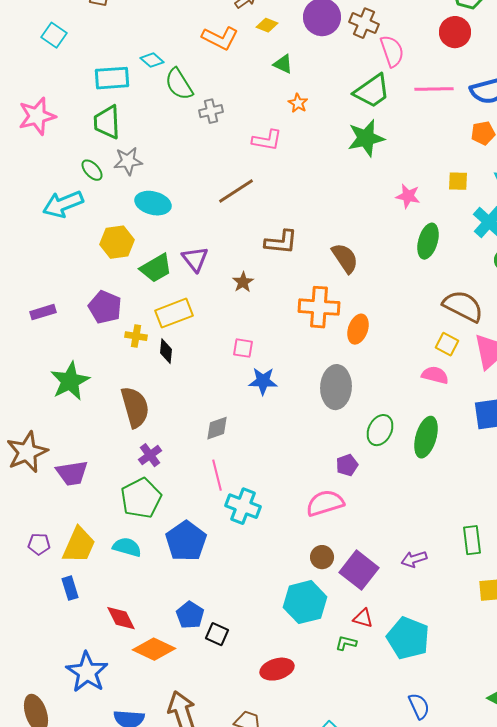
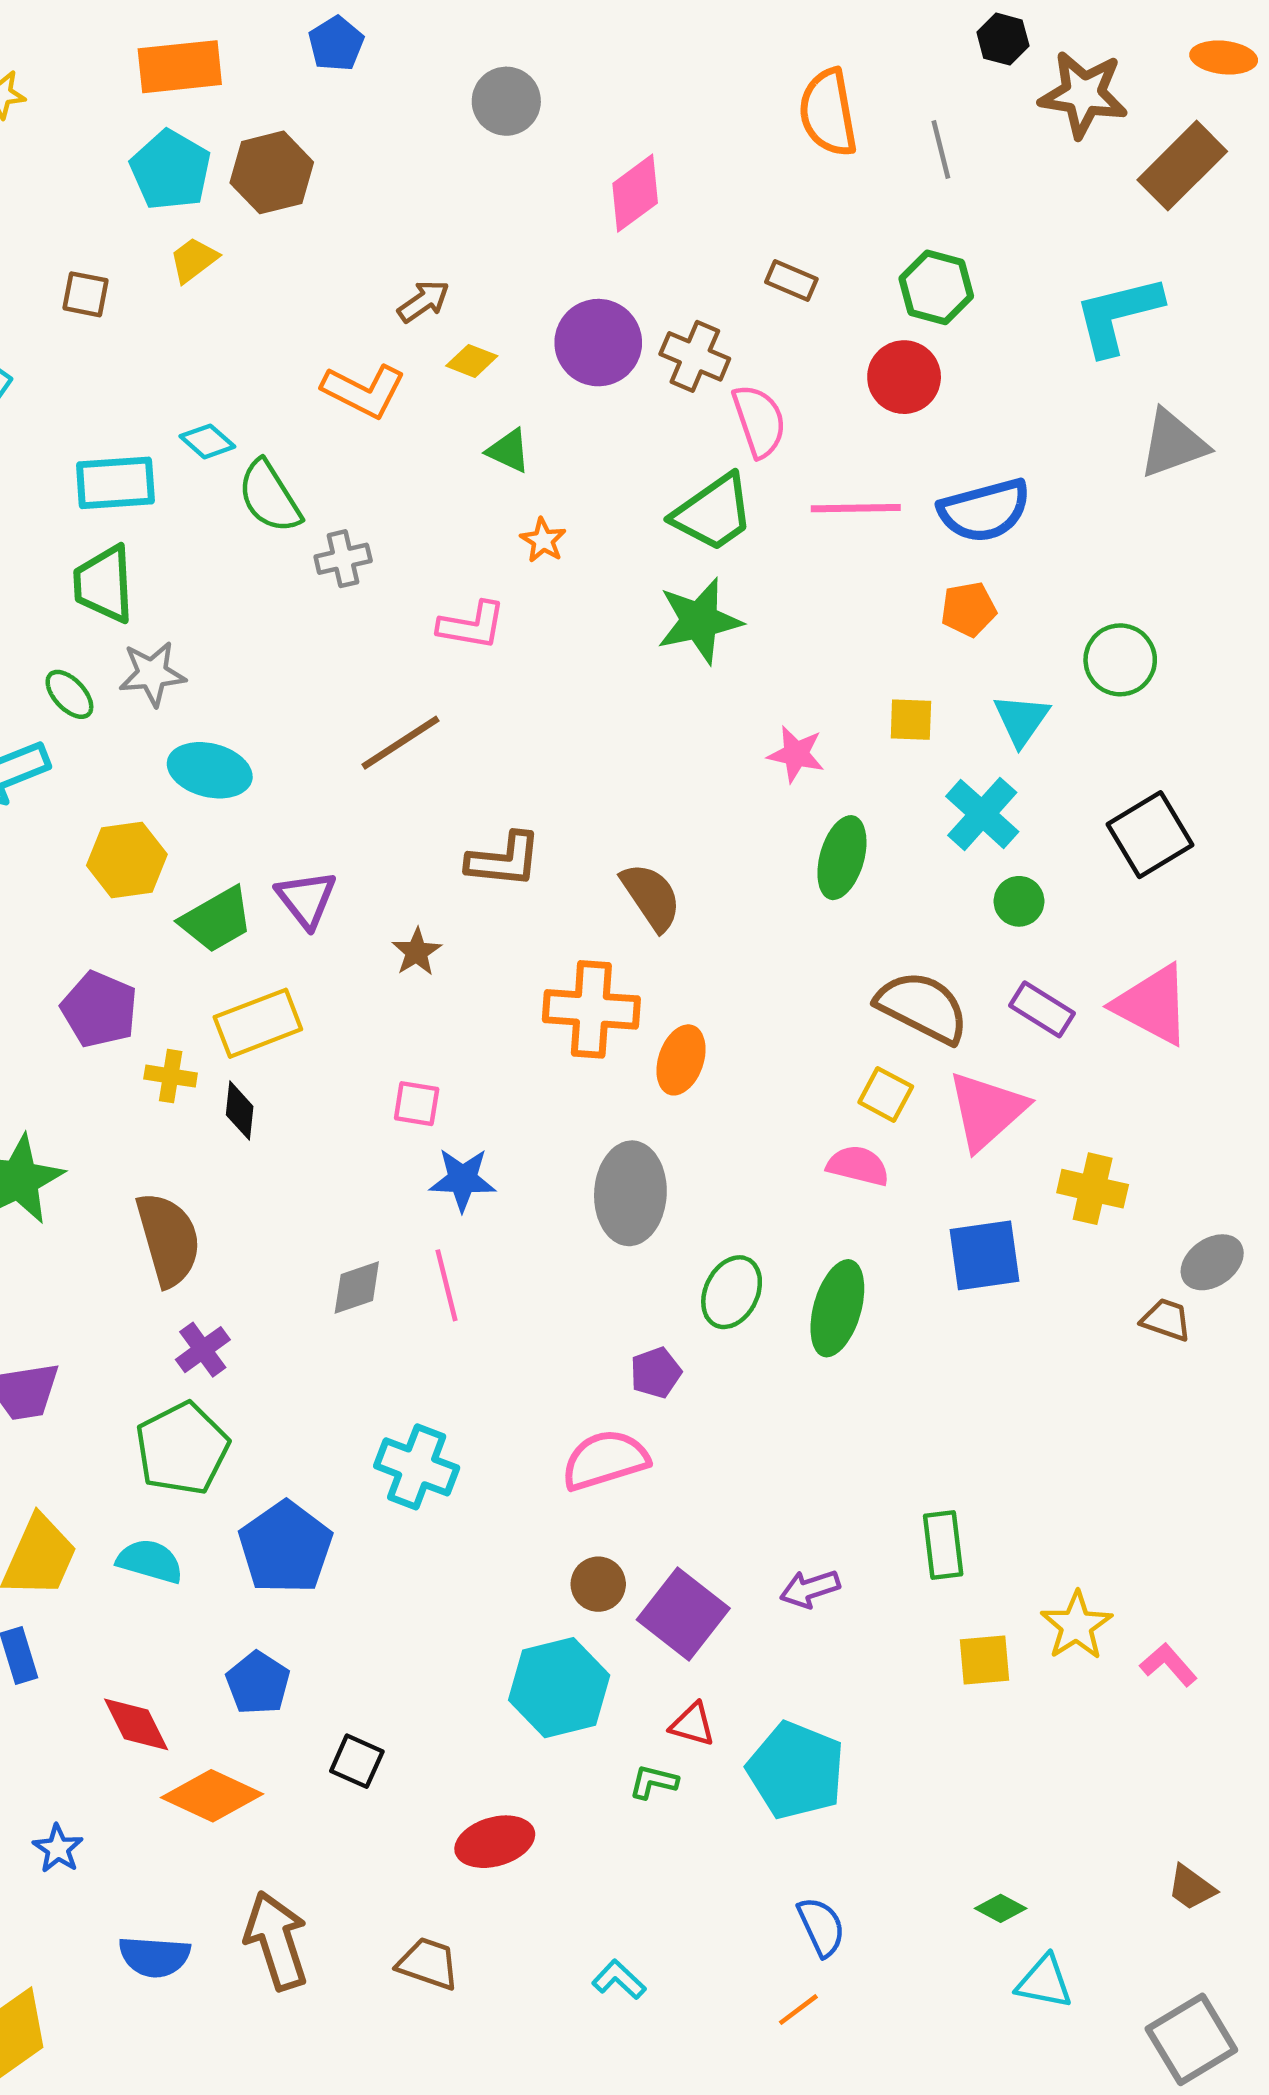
pink line: (217, 475) -> (446, 1285), moved
blue pentagon: (190, 615) -> (258, 1683), moved
blue star: (87, 672) -> (58, 1849), size x0.5

